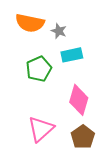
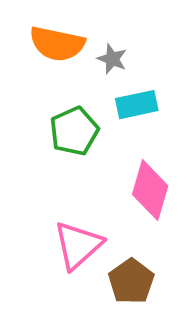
brown pentagon: (83, 137) -> (131, 281), moved

